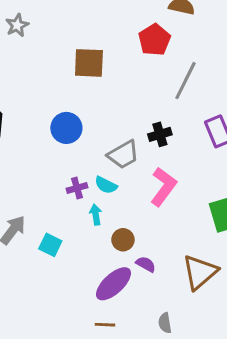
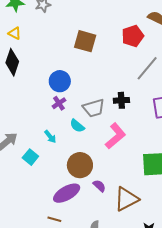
purple cross: (77, 188) -> (59, 103), moved, turned -32
cyan arrow: (96, 215) -> (50, 137), moved, turned 136
brown circle: (123, 240) -> (80, 165), size x1.6
purple semicircle: (146, 264) -> (99, 186), moved

